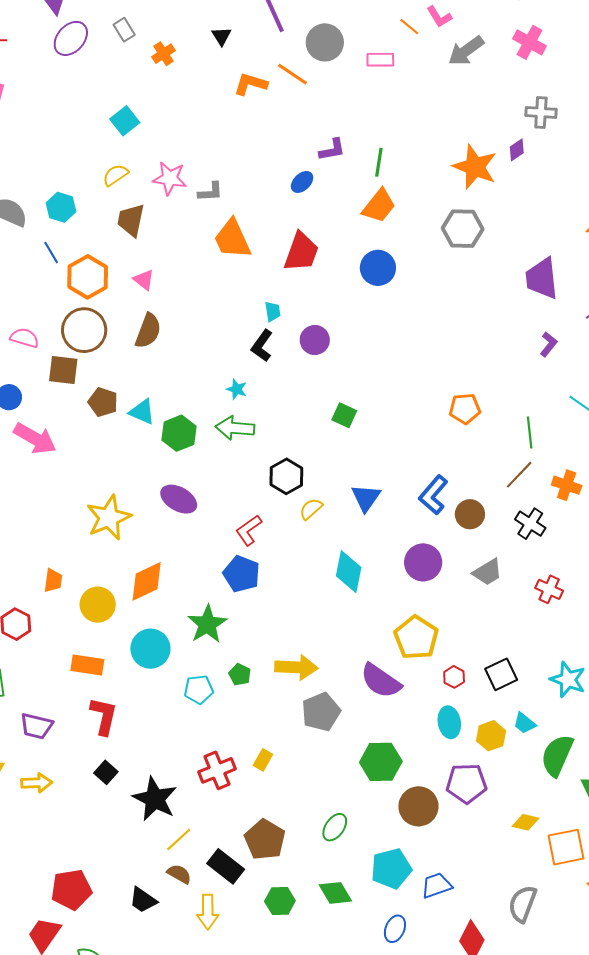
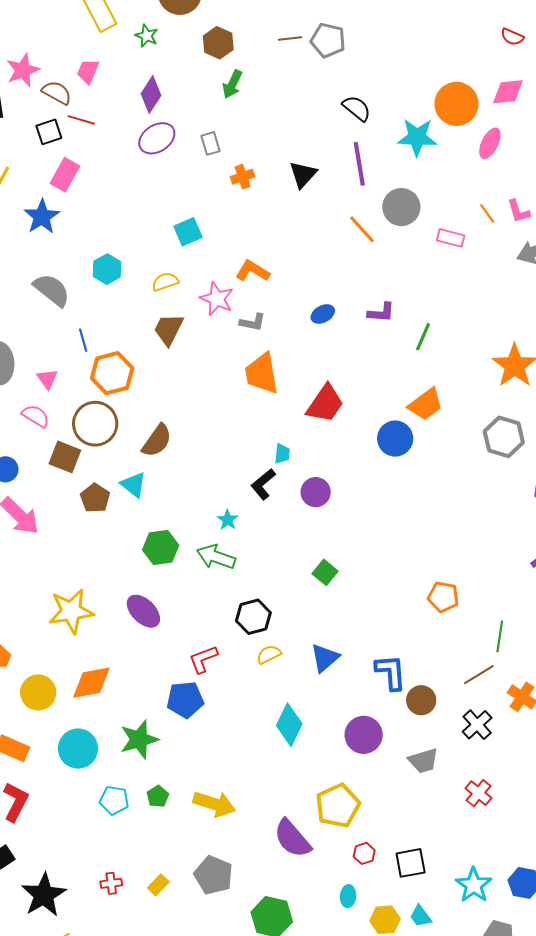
black triangle: (221, 36) -> (303, 174), size x1.4
orange L-shape: (251, 84) -> (253, 271), moved
blue ellipse: (302, 182) -> (323, 314), moved
orange trapezoid: (379, 206) -> (426, 404), moved
cyan hexagon: (61, 207) -> (107, 269), moved
gray hexagon: (463, 229) -> (504, 437), moved
pink triangle: (144, 280) -> (47, 379), moved
cyan triangle: (142, 412) -> (134, 485), moved
blue L-shape: (433, 495) -> (391, 672), turned 120
blue pentagon: (242, 574) -> (185, 700), turned 30
gray pentagon: (321, 712) -> (213, 875), moved, turned 30
cyan ellipse: (449, 722) -> (348, 896), size x0.7
red cross: (217, 770) -> (111, 883), size x0.6

